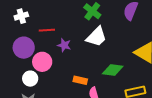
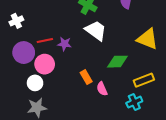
red line: (47, 30) -> (45, 40), moved
white trapezoid: (96, 37) -> (96, 30), turned -90
orange rectangle: (80, 80) -> (86, 77), turned 56

